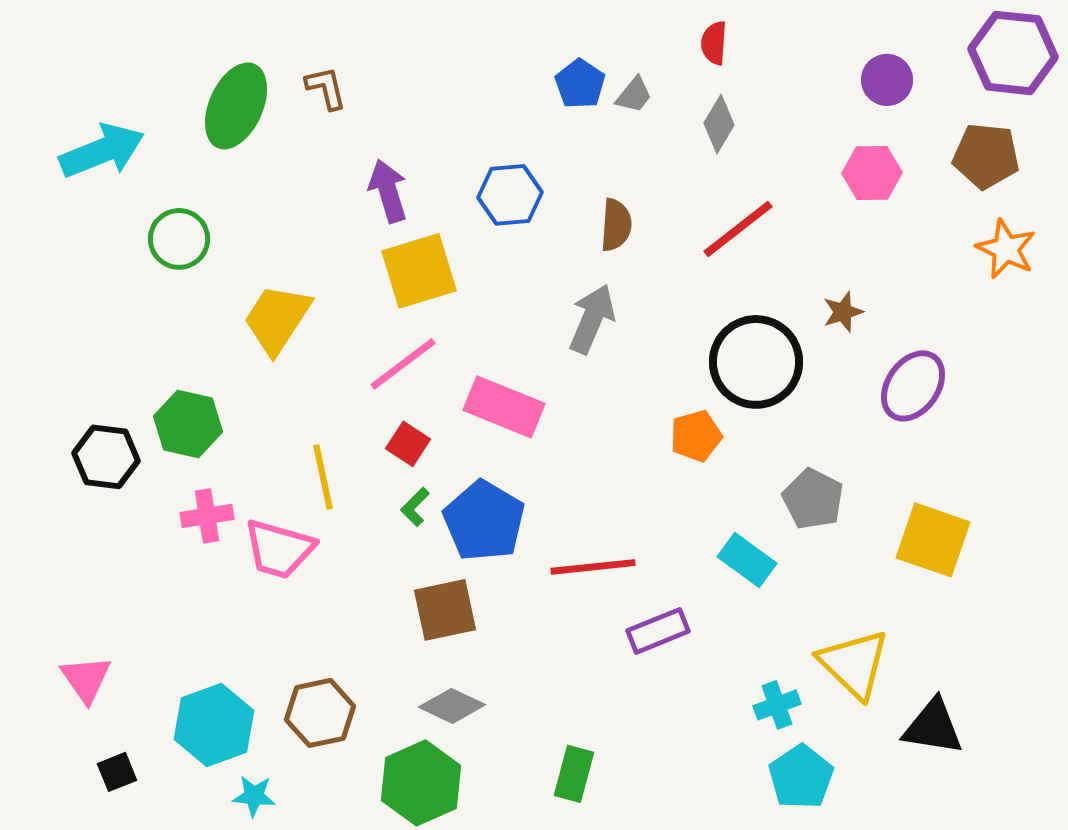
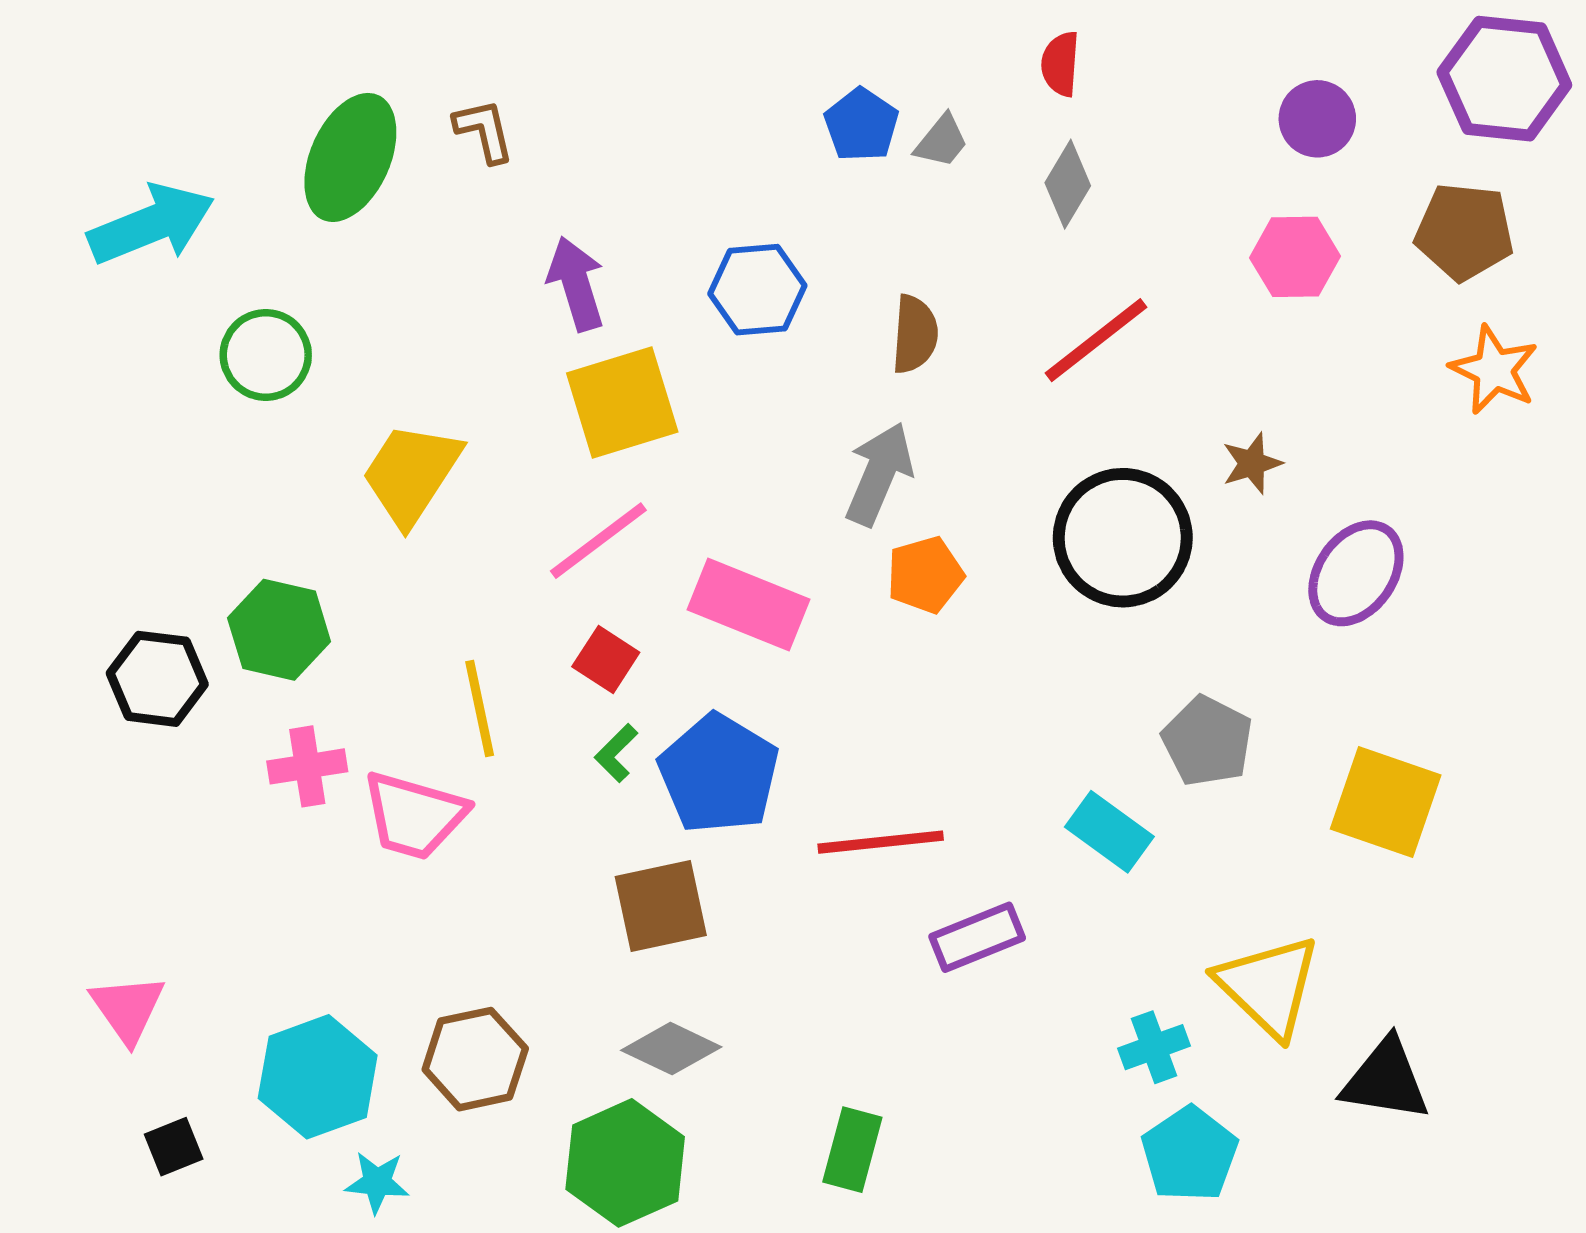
orange pentagon: (696, 436) -> (925, 575), moved

